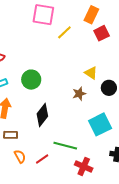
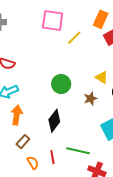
green circle: (31, 80) -> (61, 84), moved
brown rectangle: (11, 135) -> (23, 142), turned -48
red line: (42, 159) -> (52, 157), moved, turned -64

